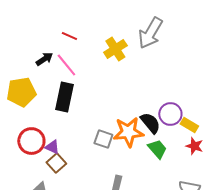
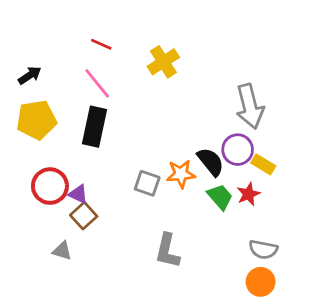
gray arrow: (150, 33) -> (250, 106), moved, turned -44
black arrow: (44, 59) -> (30, 75), moved
orange star: (128, 132) -> (181, 174), size x0.7
red star: (194, 146) -> (248, 194), moved, turned 30

